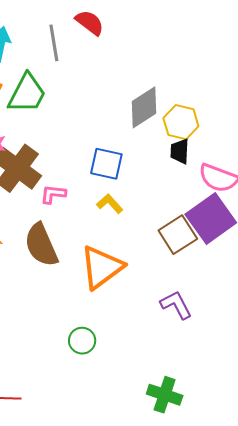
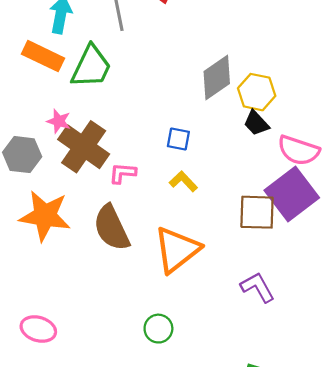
black trapezoid: (180, 151) -> (256, 123), turned -44
blue square: (106, 164) -> (178, 139), size x0.7
brown square: (178, 235) -> (257, 212), turned 36

